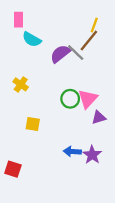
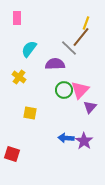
cyan semicircle: (32, 39) -> (29, 49), moved, turned 96
purple semicircle: (60, 54) -> (55, 64), moved, turned 36
purple triangle: (99, 117) -> (90, 107), turned -32

